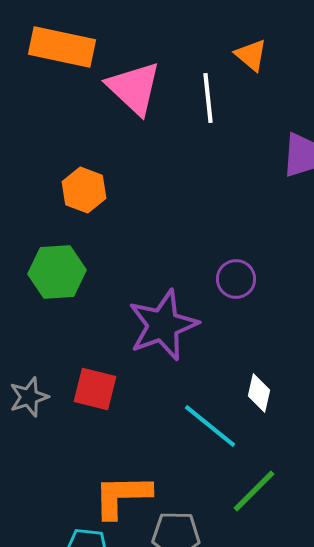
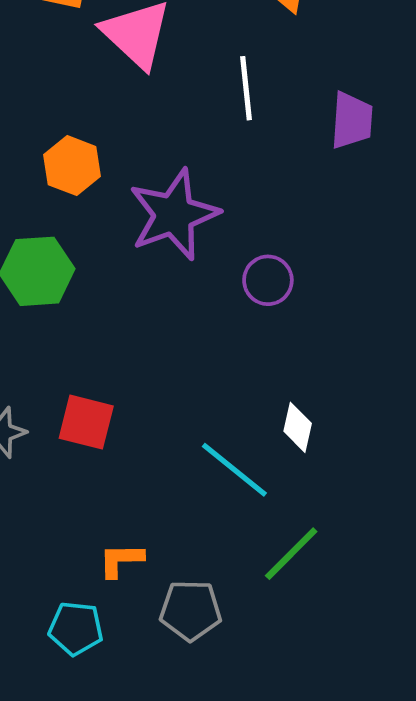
white line: (208, 98) -> (246, 88), moved
purple star: (163, 325) -> (174, 215), moved
orange L-shape: (122, 496) -> (121, 560), size x0.6

